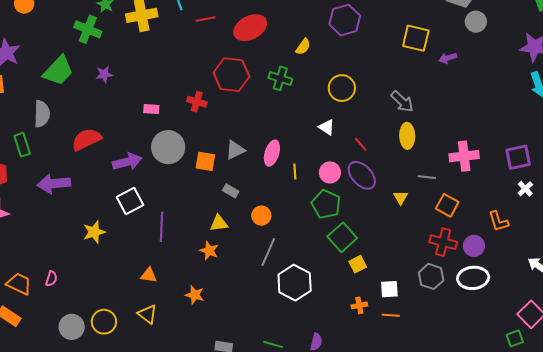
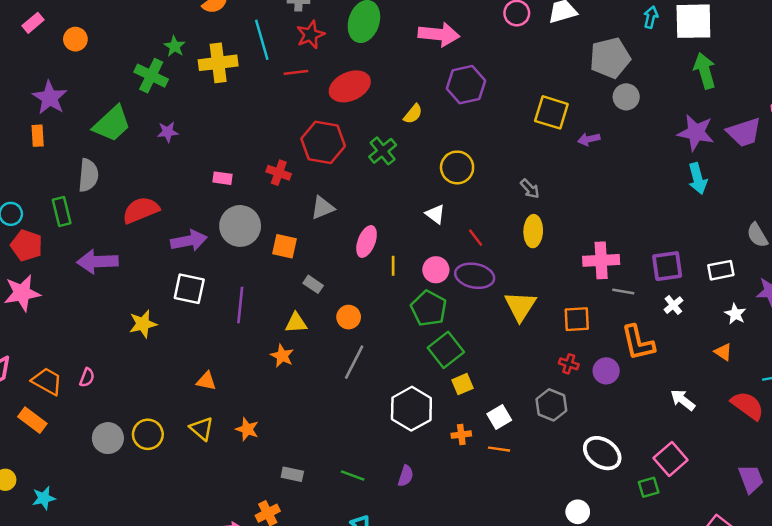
green cross: (280, 78) -> (383, 151), turned 30
gray arrow: (402, 102) -> (530, 189), size x0.7
gray triangle: (235, 150) -> (323, 208), moved
purple ellipse: (362, 175) -> (475, 276), turned -40
gray line: (427, 177) -> (623, 292), moved
yellow triangle: (401, 198) -> (520, 306), size x1.8
white square: (130, 201) -> (189, 289), turned 36
orange square: (447, 205) -> (577, 319), turned -35
orange L-shape: (498, 221) -> (638, 343), size x1.4
purple line: (162, 227) -> (240, 305), moved
red cross: (443, 242) -> (569, 364), size x0.6
white ellipse: (473, 278) -> (602, 453), moved, turned 36
white hexagon: (295, 283) -> (411, 409), moved
white square: (389, 289) -> (499, 417), turned -30
orange star: (195, 295) -> (247, 429), moved

